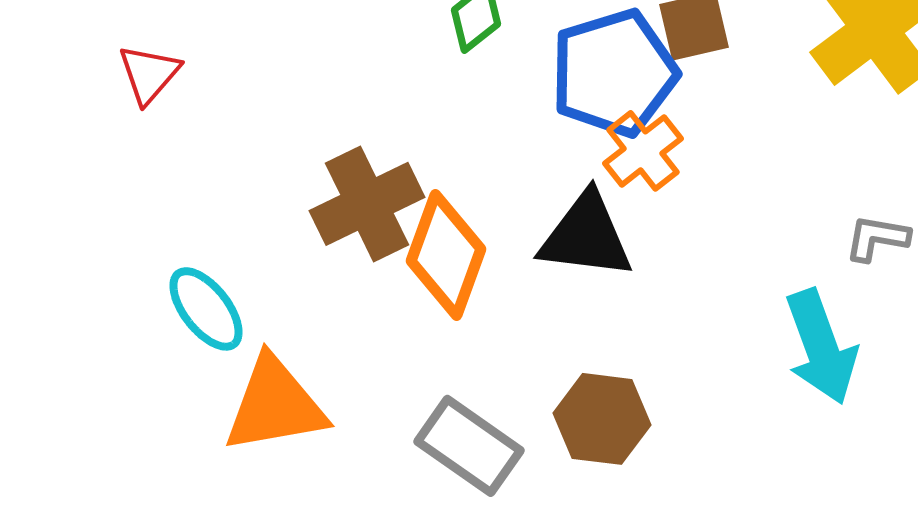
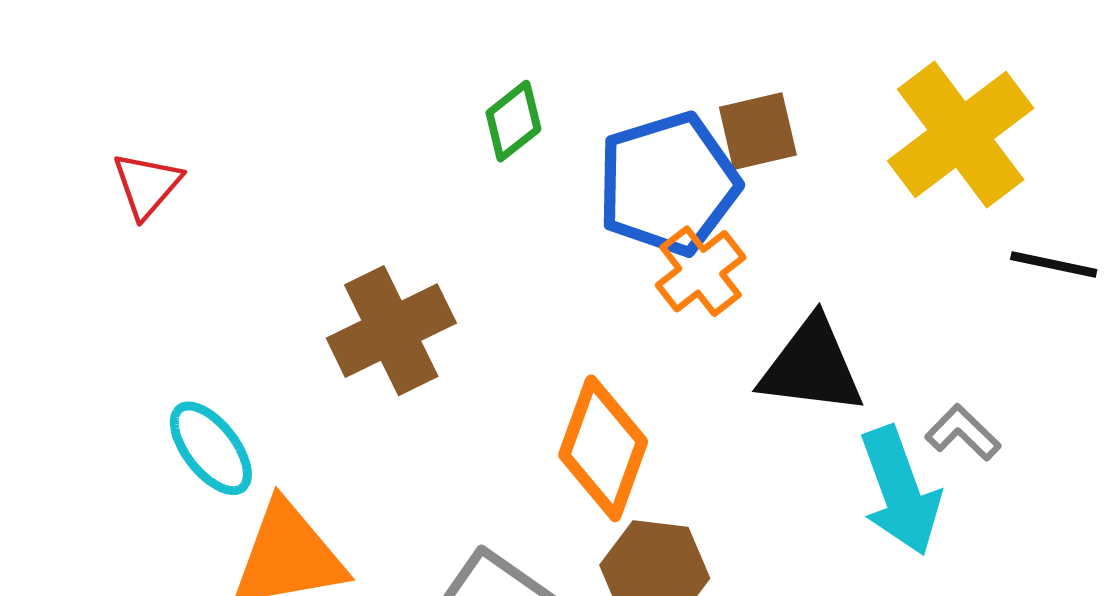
black triangle: (586, 236) -> (812, 367), moved
gray L-shape: (877, 238) -> (963, 433), moved, turned 34
orange diamond: (446, 255) -> (603, 448), moved

